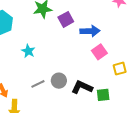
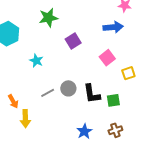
purple square: (66, 19) -> (73, 41), moved
blue arrow: (90, 31) -> (113, 27), moved
black L-shape: (82, 87) -> (92, 94), turned -120

